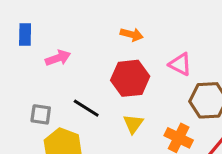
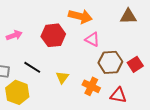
orange arrow: (132, 34) -> (80, 16), moved, size x1.6
red hexagon: (130, 78) -> (53, 35), moved

